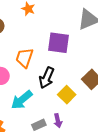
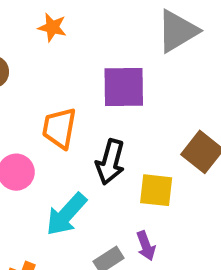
yellow square: (67, 95) -> (156, 190), turned -30

